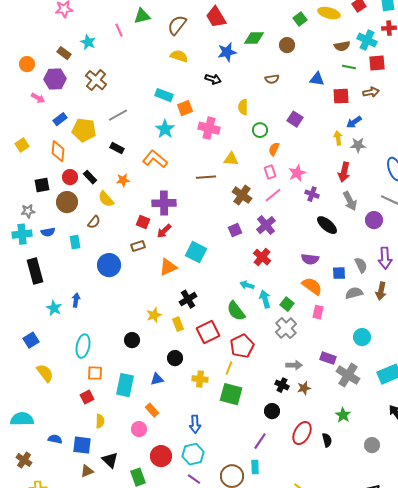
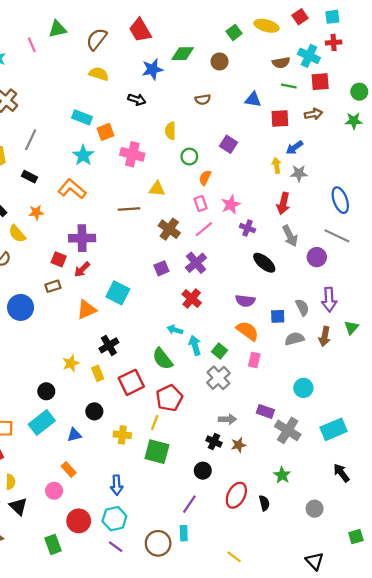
gray line: (118, 115) -> (31, 140), turned -36
cyan rectangle: (125, 385) -> (42, 423), moved, turned 40
black triangle: (110, 460) -> (18, 506), moved

